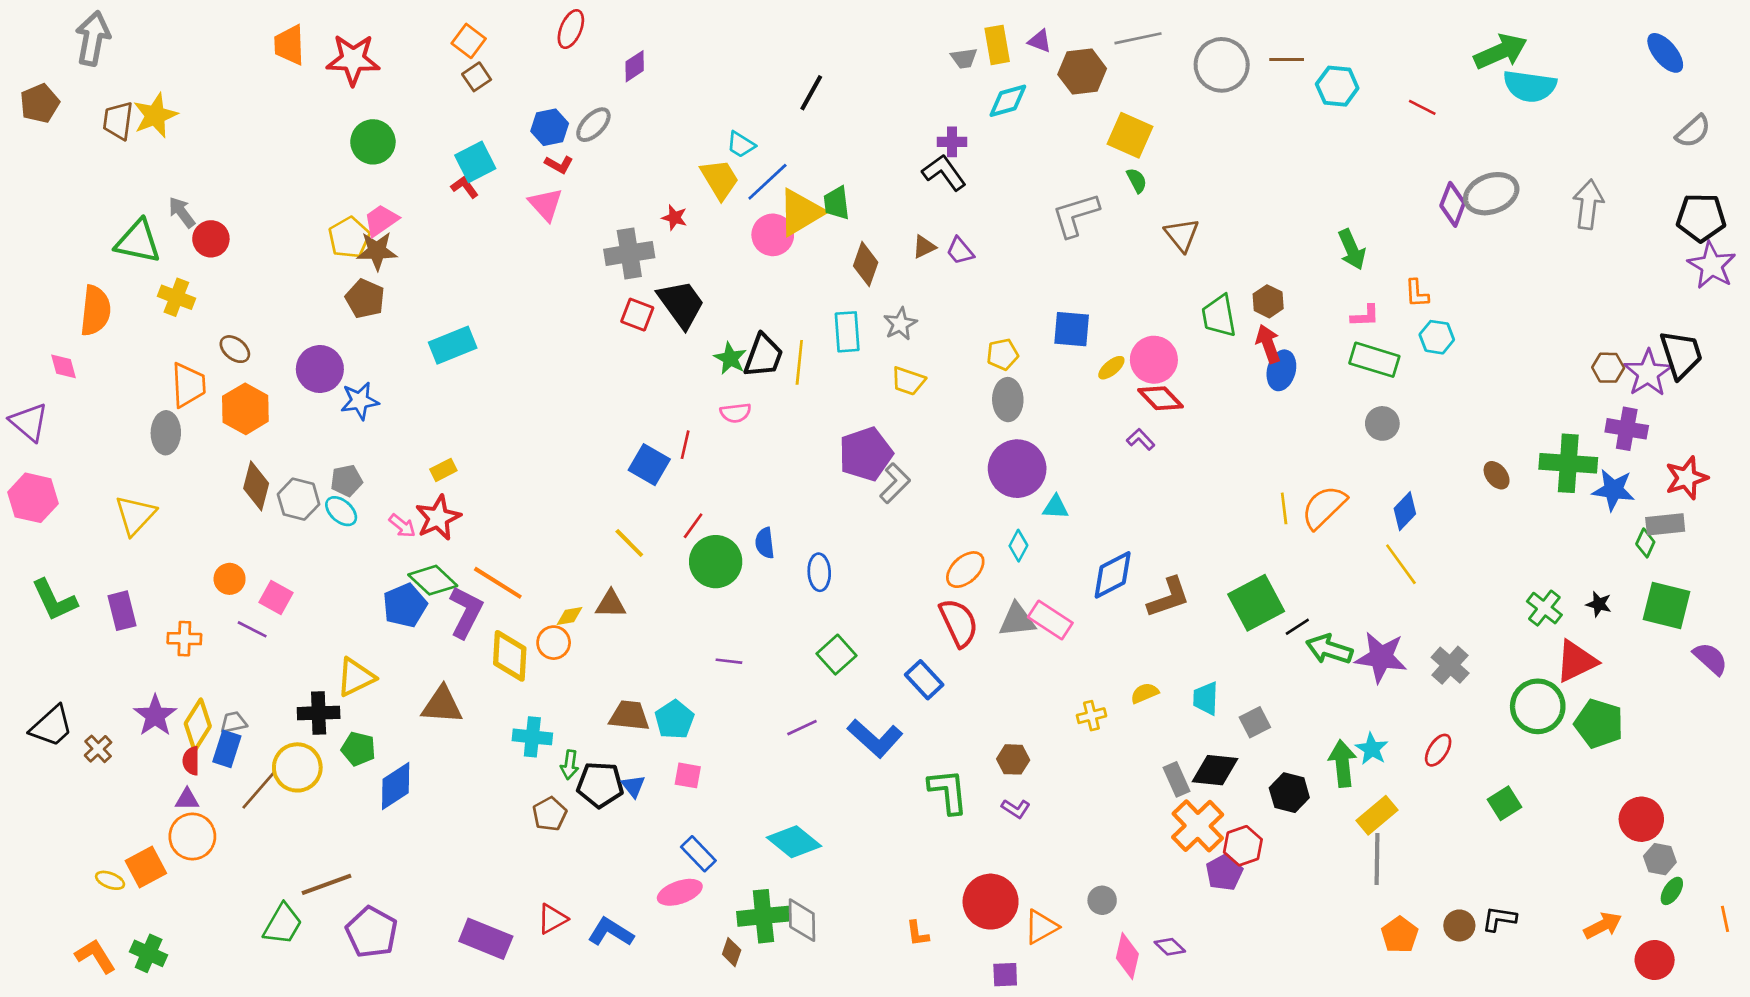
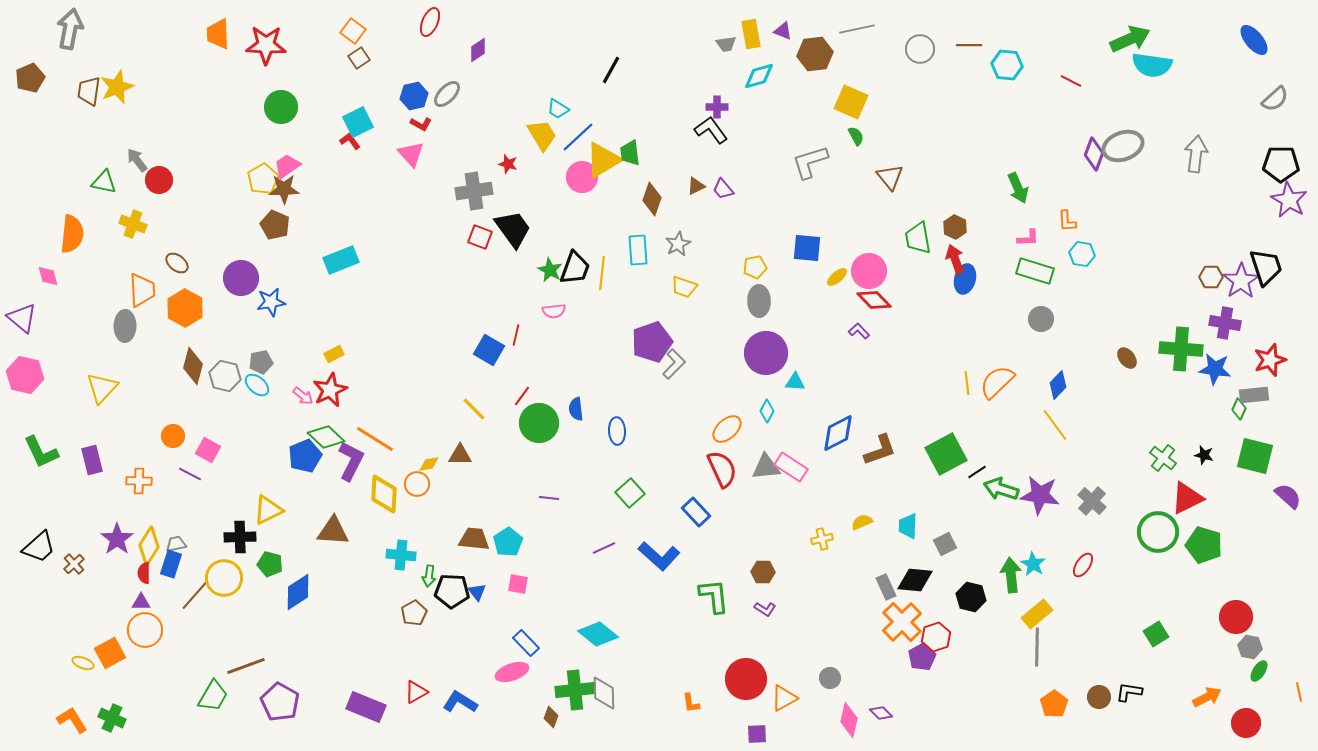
gray circle: (1222, 65) -> (920, 49), size x0.7
green triangle: (138, 242) -> (104, 182), size x0.7
green square: (1505, 803) -> (1156, 634), moved

